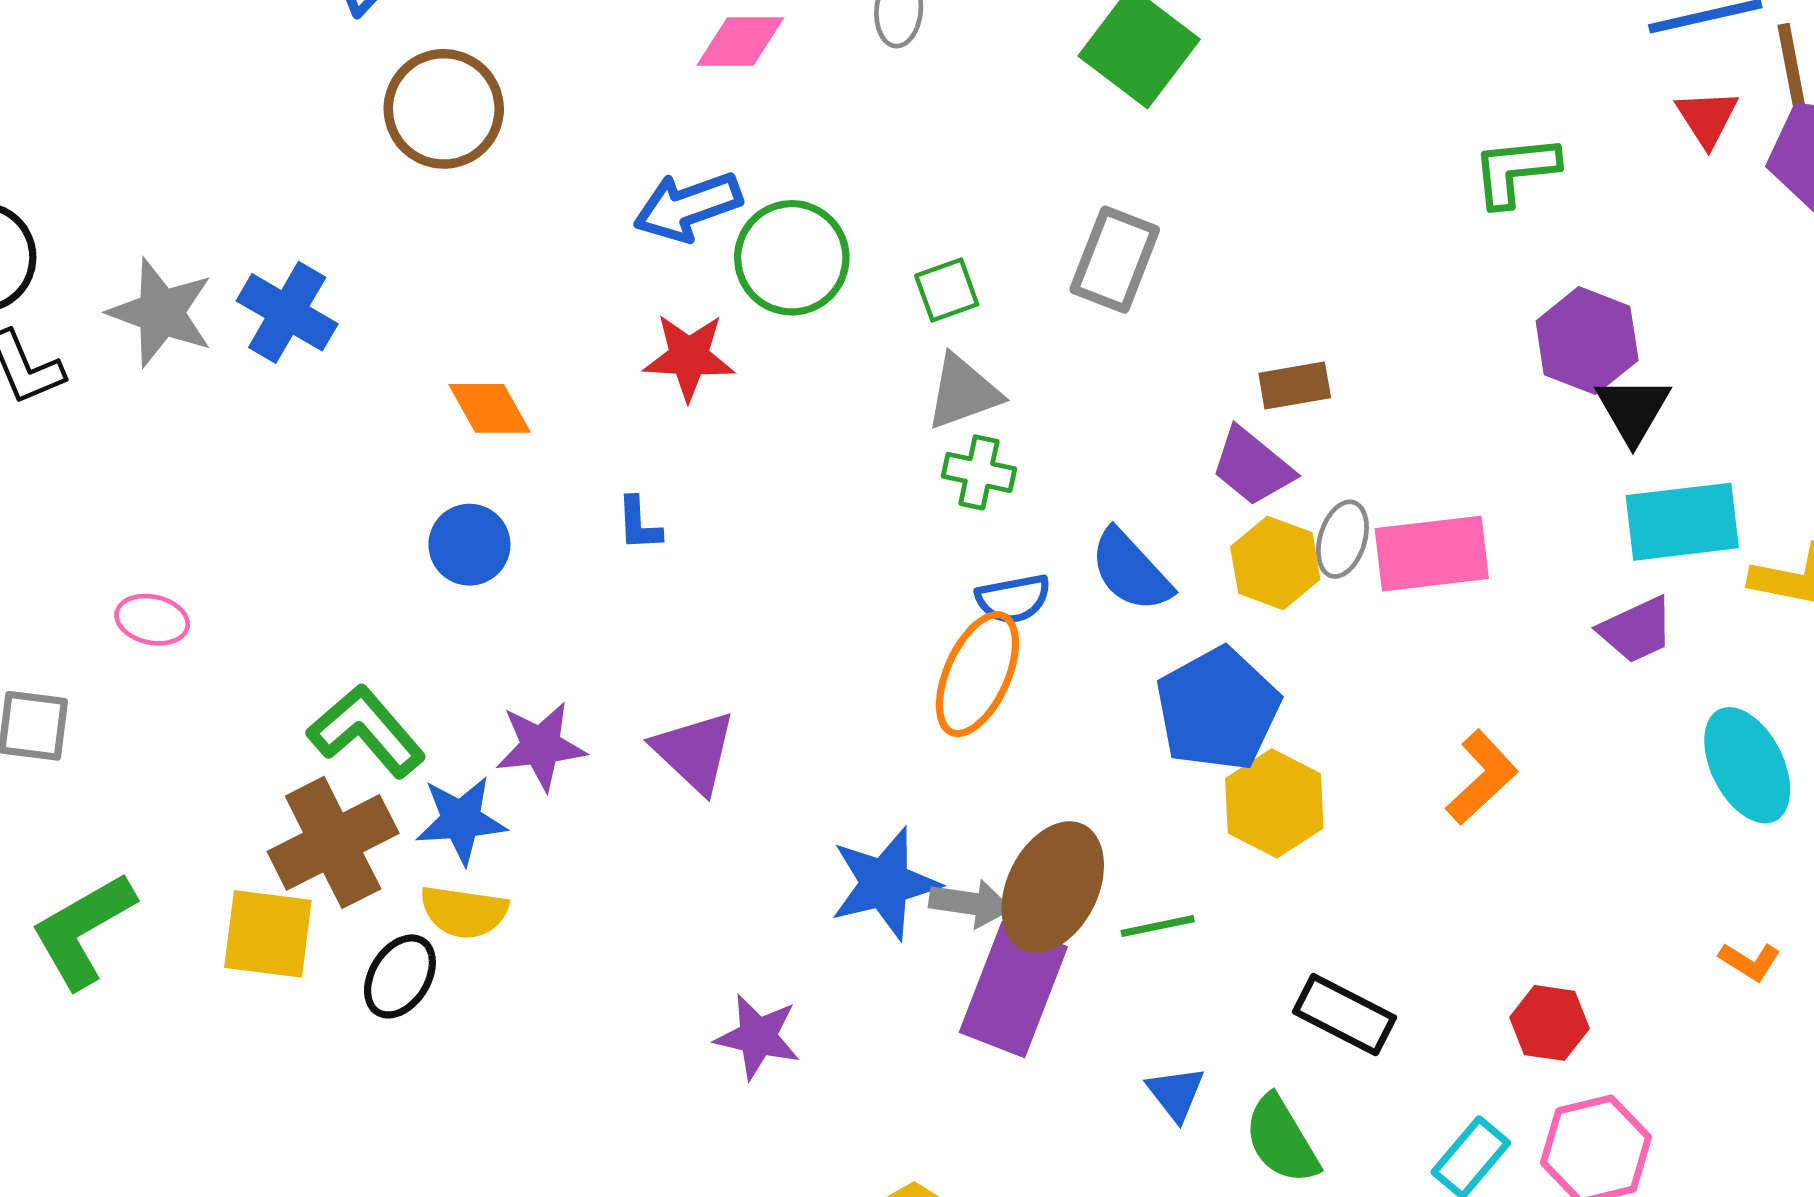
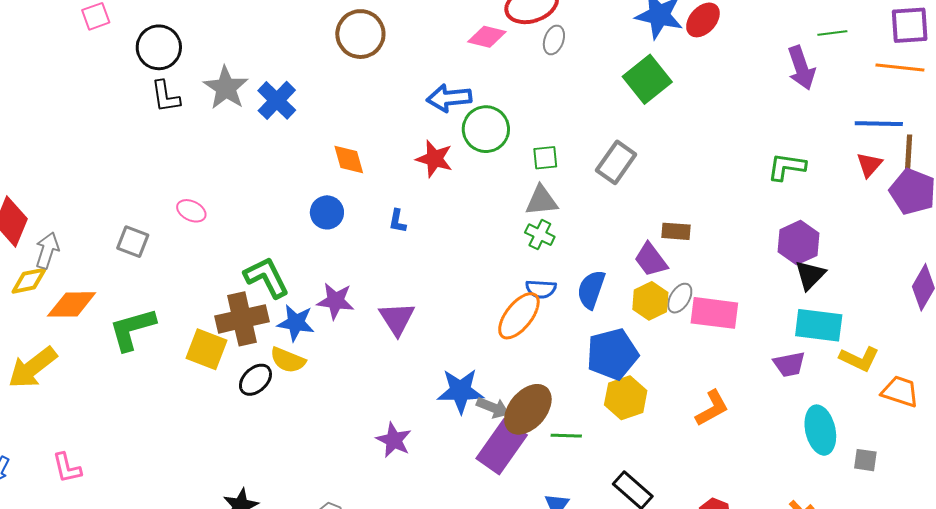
blue semicircle: (1131, 571) -> (591, 289), turned 48

